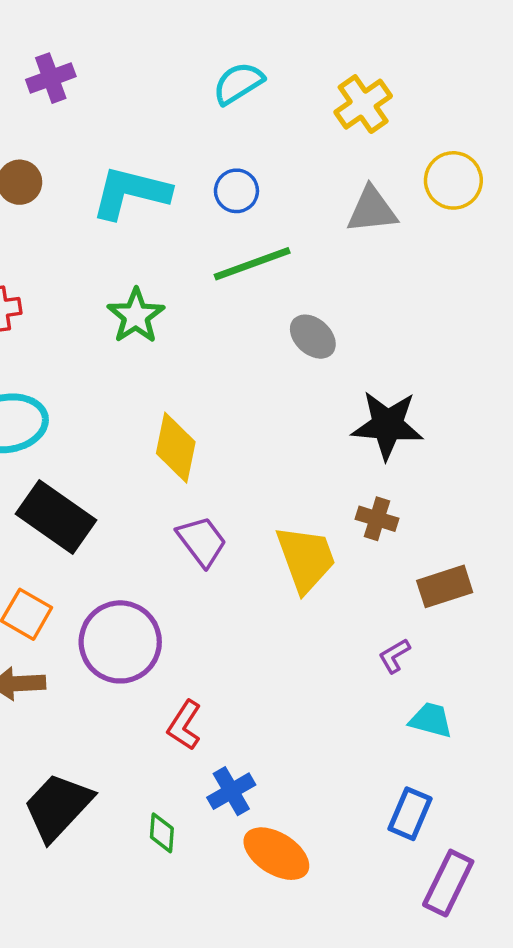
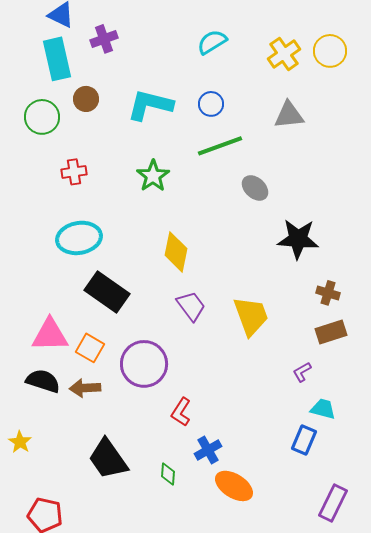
yellow circle: (453, 180) -> (330, 51), moved
brown cross: (377, 519) -> (328, 293), moved
black trapezoid: (58, 807) -> (108, 459), turned -78
blue rectangle: (410, 814) -> (304, 440), moved

